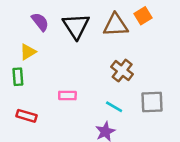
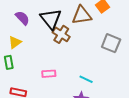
brown cross: (122, 71) -> (61, 34), moved
gray square: (152, 102) -> (111, 43), moved, turned 30

